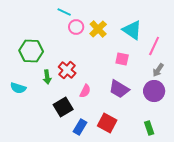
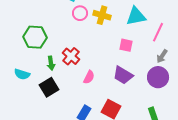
yellow cross: (98, 29) -> (102, 15), turned -30
cyan triangle: (132, 30) -> (136, 16), turned -45
black square: (63, 107) -> (49, 87), moved

